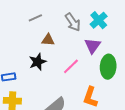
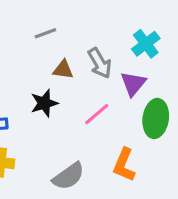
gray arrow: (73, 22) -> (100, 63), moved

